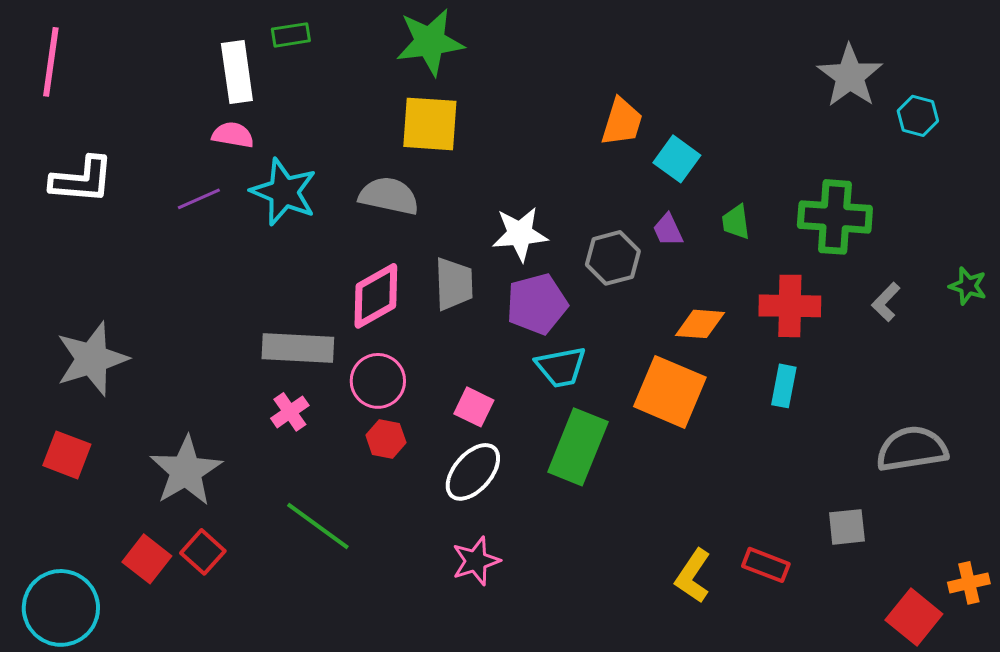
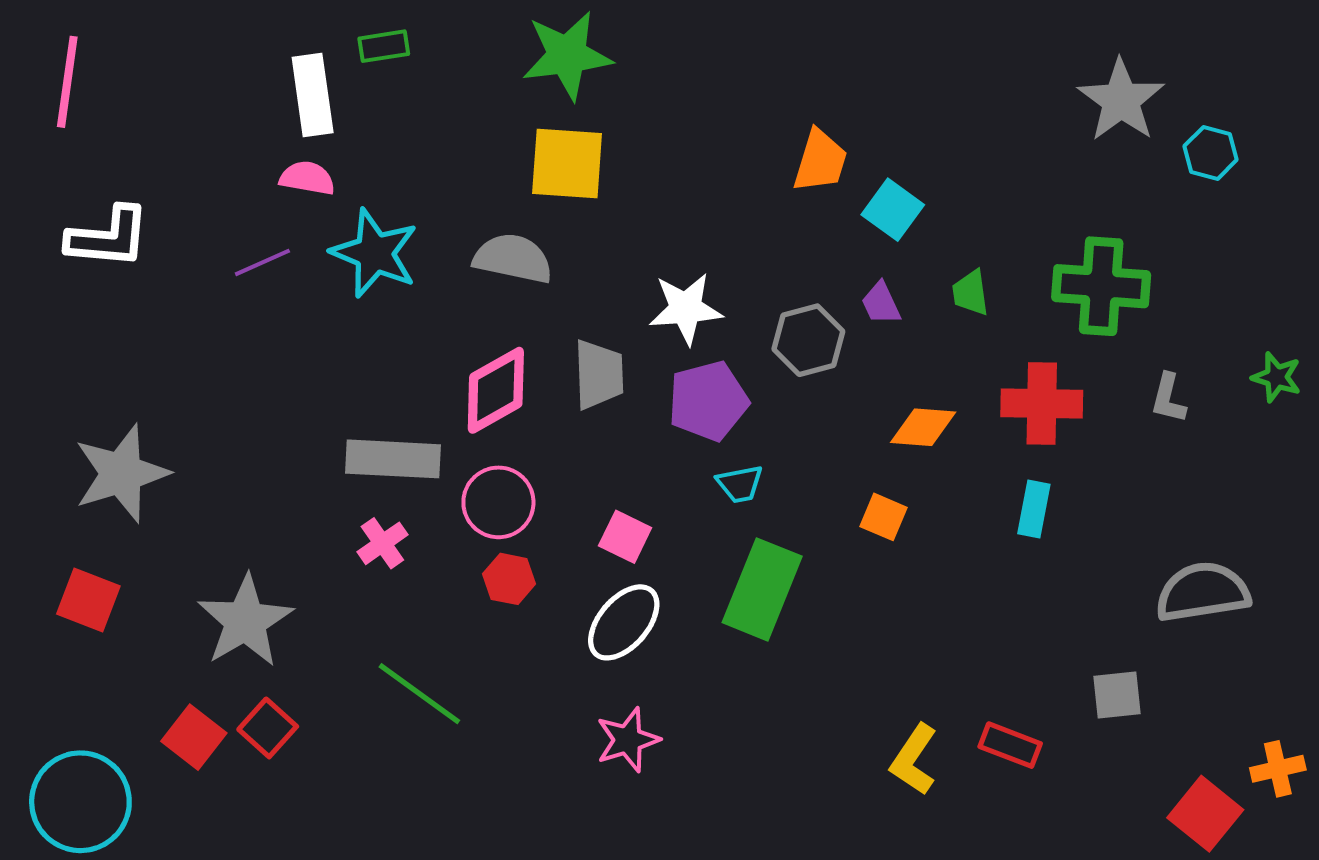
gray L-shape: (886, 302) -> (1168, 398), turned -30
cyan trapezoid: (561, 367) -> (740, 484), size x0.7
orange square: (670, 392) -> (884, 517), size x0.5

